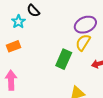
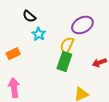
cyan star: (18, 22) -> (39, 34), moved
yellow semicircle: (83, 43) -> (67, 45), moved

